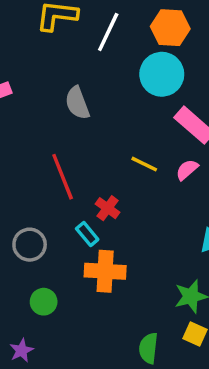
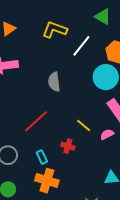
red line: (63, 177) -> (36, 121), turned 56
red cross: (108, 208) -> (68, 146), moved, turned -32

